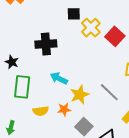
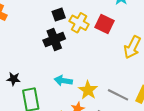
black cross: (46, 44) -> (54, 40), moved
gray line: (109, 92) -> (118, 95), moved

